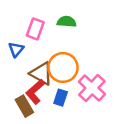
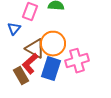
pink cross: (92, 88) -> (77, 61), turned 30
blue rectangle: (61, 98) -> (51, 69), size x1.6

